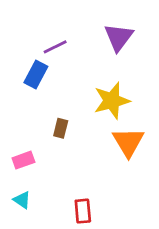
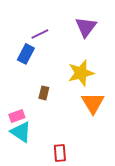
cyan triangle: (22, 200) -> (21, 132), moved, size x1.6

